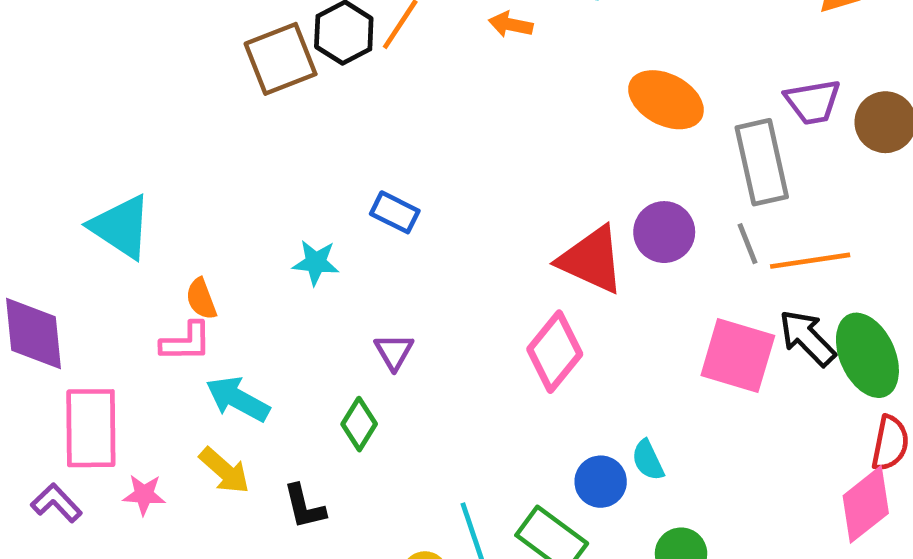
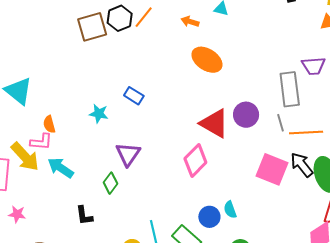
orange ellipse: (666, 100) -> (207, 60), moved
purple triangle: (394, 352) -> (128, 154), size x1.5
yellow arrow: (224, 471) -> (25, 157), moved, size x1.4
pink star: (144, 495) -> (17, 214), moved

